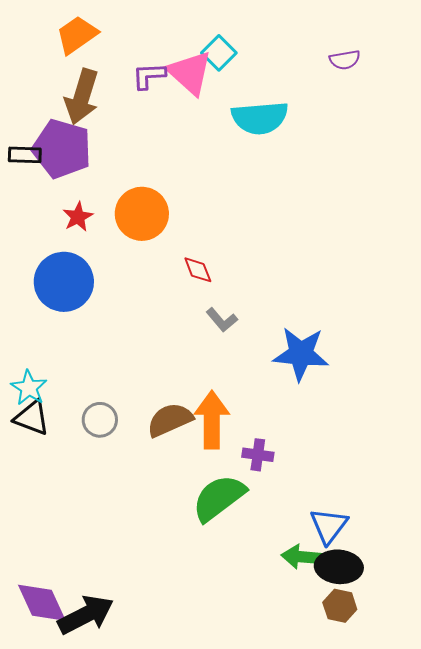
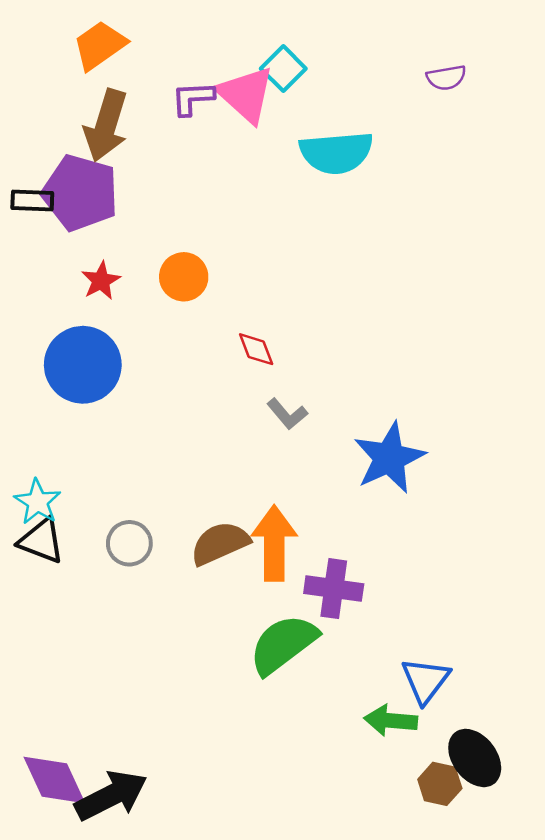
orange circle: (142, 214) -> (184, 277), size x0.7
blue star: (301, 354) -> (389, 458), turned -30
purple cross: (258, 455) -> (334, 589), size x1.4
black ellipse: (339, 567) -> (475, 758), moved, turned 48

